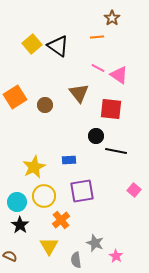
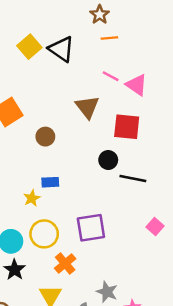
brown star: (112, 18) -> (100, 15), moved
brown circle: (45, 105) -> (45, 137), moved
blue rectangle: (69, 160) -> (50, 182), moved
yellow star: (34, 167) -> (32, 198), size x0.6

